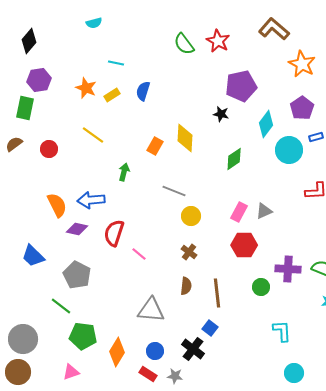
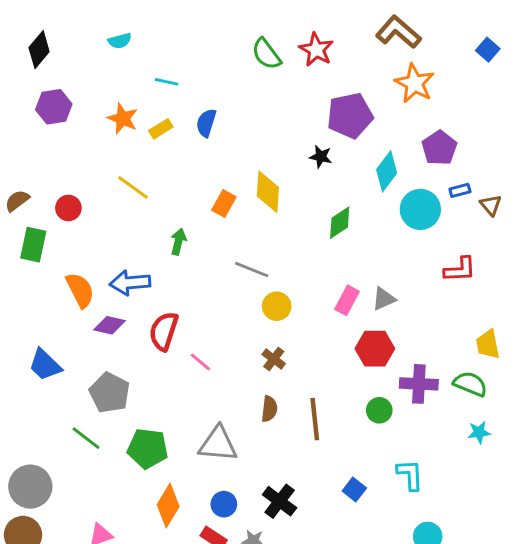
cyan semicircle: (94, 23) -> (120, 41), moved
orange star: (302, 64) -> (414, 83), moved
green rectangle: (25, 108) -> (33, 245), moved
red hexagon: (244, 245) -> (375, 349), moved
blue square: (210, 328) -> (354, 489), moved
green pentagon: (83, 336) -> (148, 448), moved

